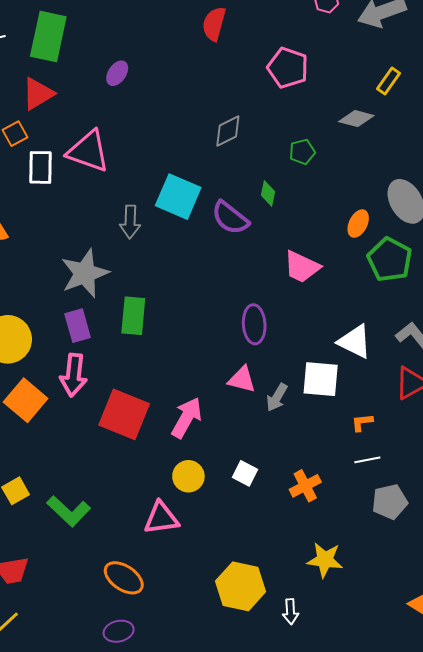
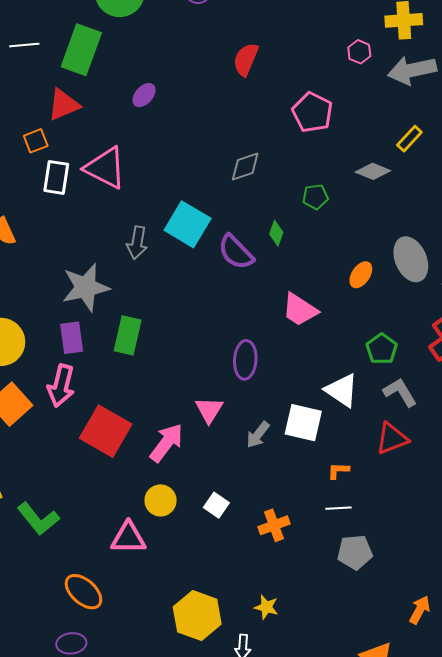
green pentagon: (390, 260) -> (382, 349), moved, size x0.7
pink triangle: (242, 380) -> (209, 410), moved, turned 40
yellow star: (325, 560) -> (266, 607), moved, size x0.7

